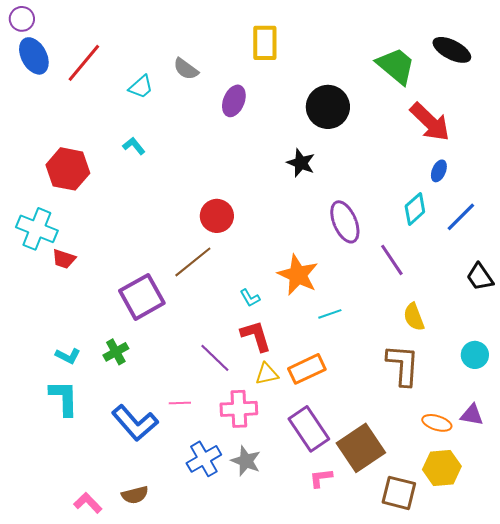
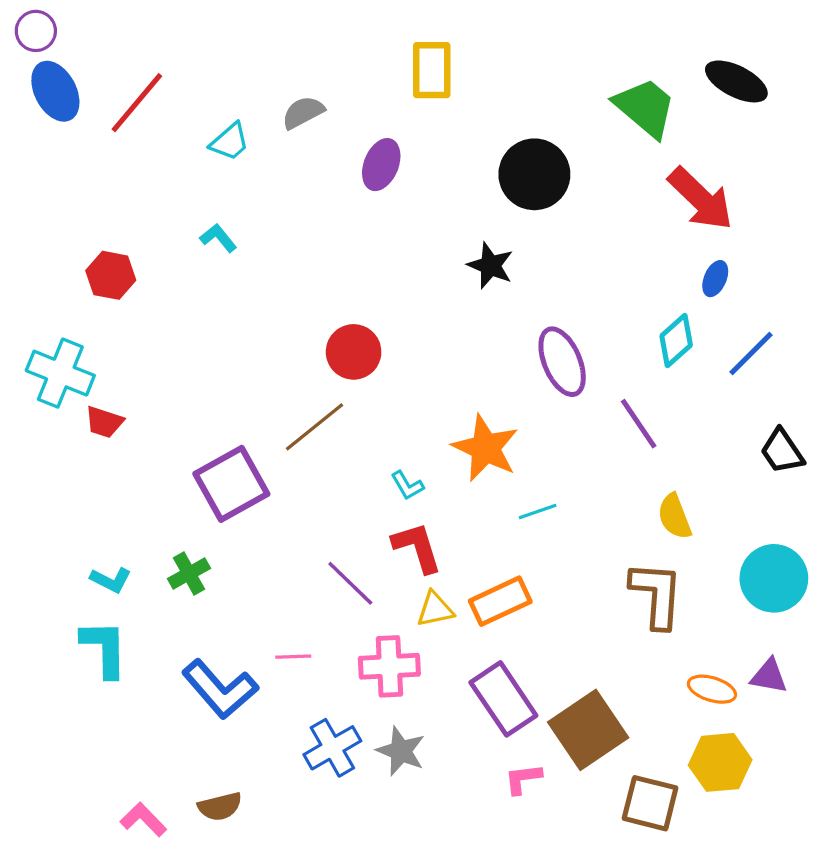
gray semicircle: (186, 69) -> (303, 112), turned 116
red hexagon: (68, 169) -> (111, 275), size x0.7
cyan circle: (475, 355) -> (774, 578), size x1.5

